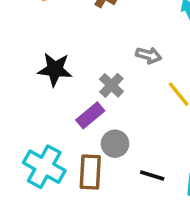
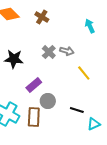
gray cross: (111, 85) -> (49, 52), moved
black line: (152, 176) -> (77, 110), moved

